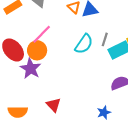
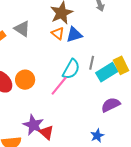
pink line: (42, 34) -> (59, 86), moved
purple star: (31, 69) -> (33, 125), moved

